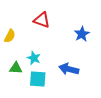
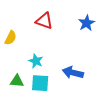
blue star: (82, 34) -> (87, 23), moved
green triangle: (16, 68) -> (17, 81), moved

